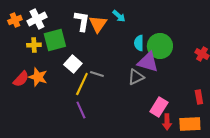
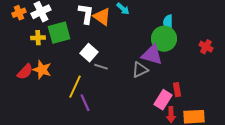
orange triangle: (98, 24) -> (102, 17), turned -30
cyan semicircle: (139, 43) -> (168, 23), moved
white square: (73, 64) -> (89, 53), moved
yellow line: (82, 84) -> (75, 87), moved
red rectangle: (199, 97) -> (177, 90), moved

